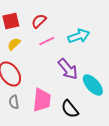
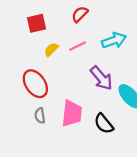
red semicircle: (39, 21) -> (80, 14), moved
yellow semicircle: (14, 44) -> (51, 50), moved

